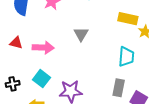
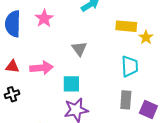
cyan square: (42, 79) -> (71, 84), moved, turned -30
black cross: (13, 84) -> (12, 94), moved

